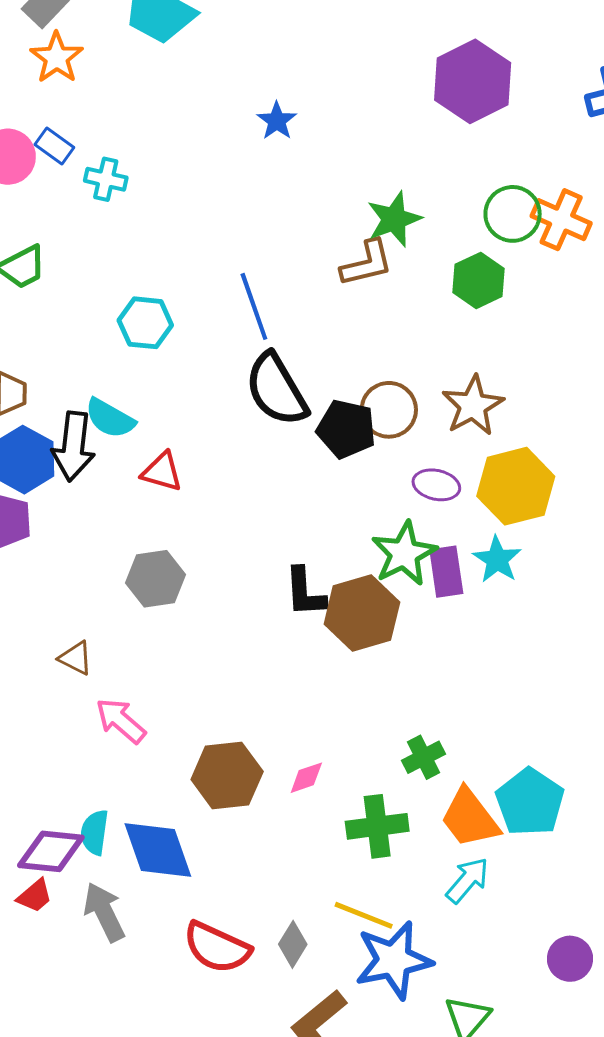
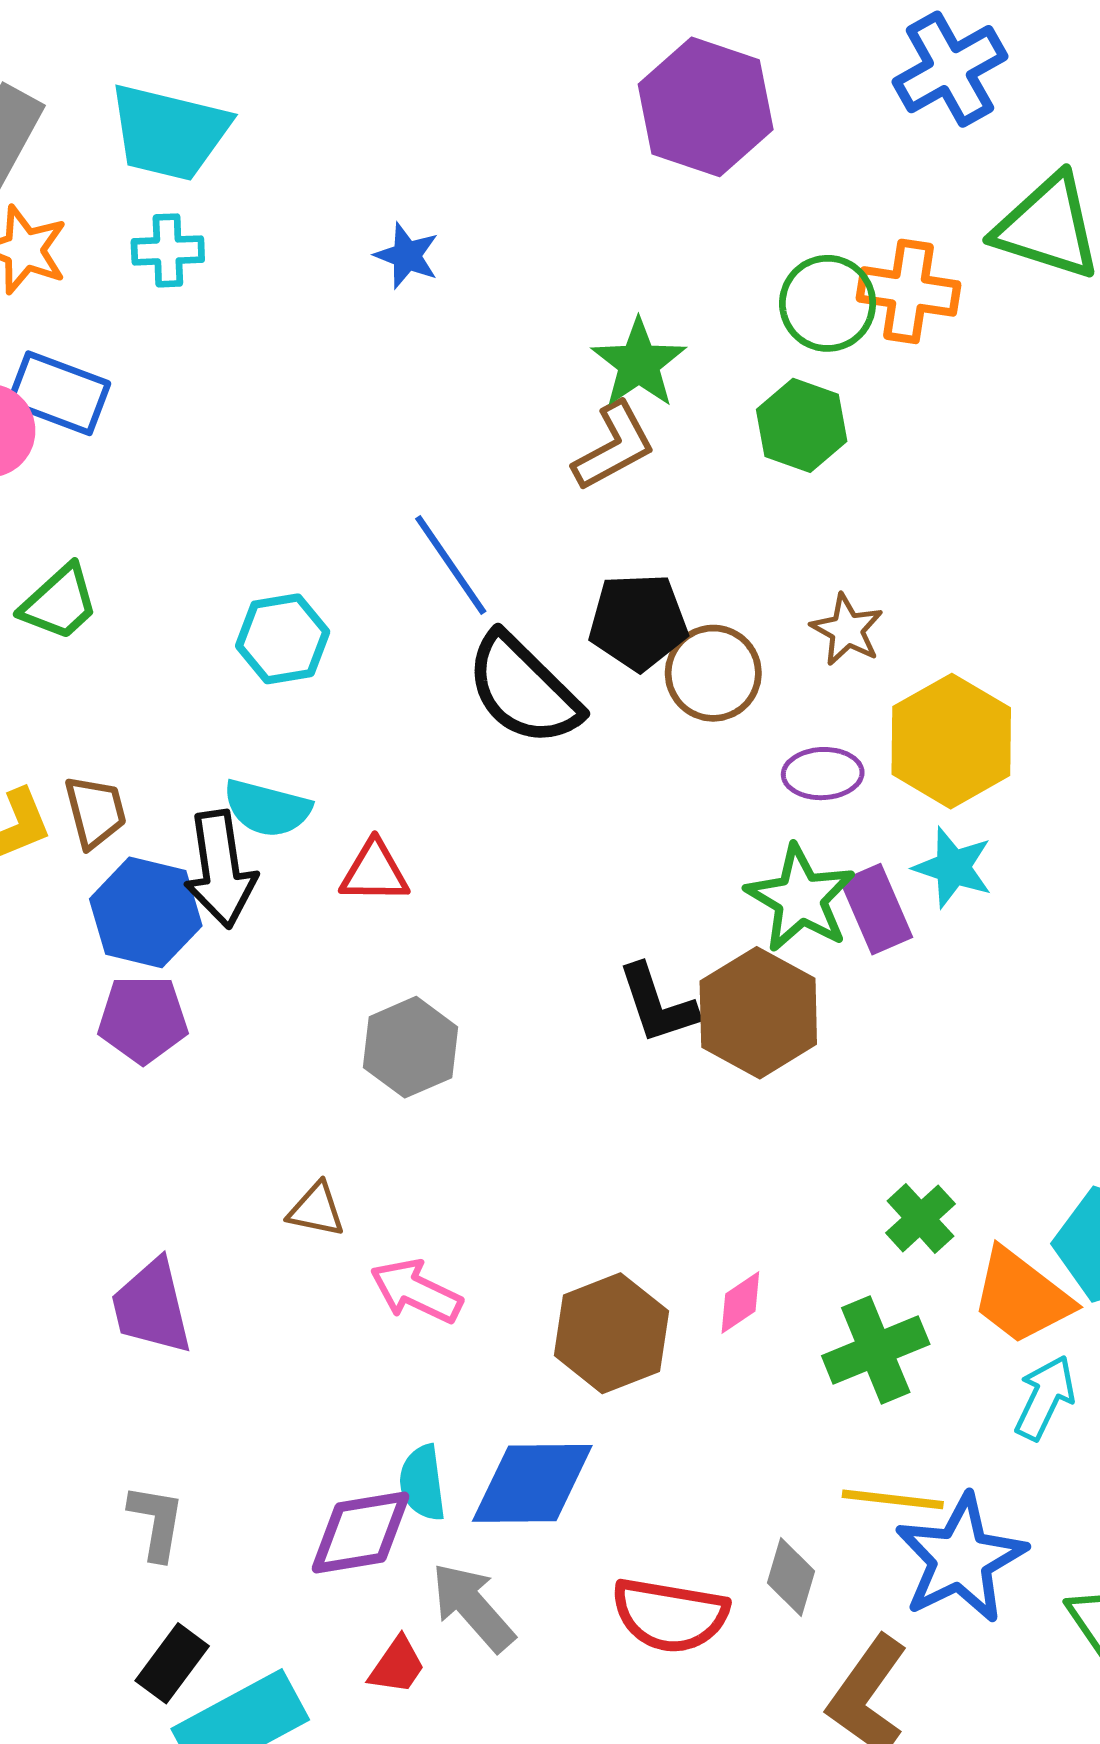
blue rectangle: (54, 146) -> (59, 393), size x1.5
cyan cross: (106, 179) -> (168, 250), moved
brown star: (473, 406) -> (847, 630), size x0.7
black pentagon: (346, 429) -> (638, 622), moved
blue diamond: (158, 850) -> (532, 1483), turned -56
red trapezoid: (35, 896) -> (397, 1666), moved

